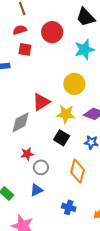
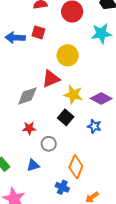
red square: (25, 49) -> (38, 32), moved
yellow circle: (74, 84) -> (68, 55), moved
gray circle: (41, 167) -> (49, 144), moved
orange diamond: (78, 171) -> (76, 167), moved

